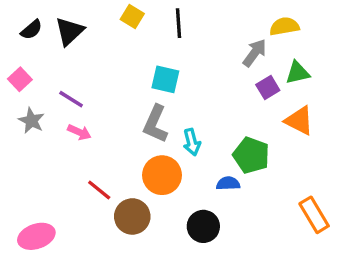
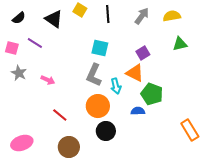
black triangle: (69, 31) -> (54, 19), moved, turned -42
gray arrow: (255, 53) -> (142, 16), moved
pink square: (20, 79) -> (12, 48), turned -32
purple square: (268, 88) -> (143, 53), moved
purple line: (71, 99) -> (35, 43), moved
orange triangle: (299, 121) -> (135, 73), moved
brown circle: (132, 216) -> (69, 147), moved
black circle: (203, 226) -> (106, 131), moved

